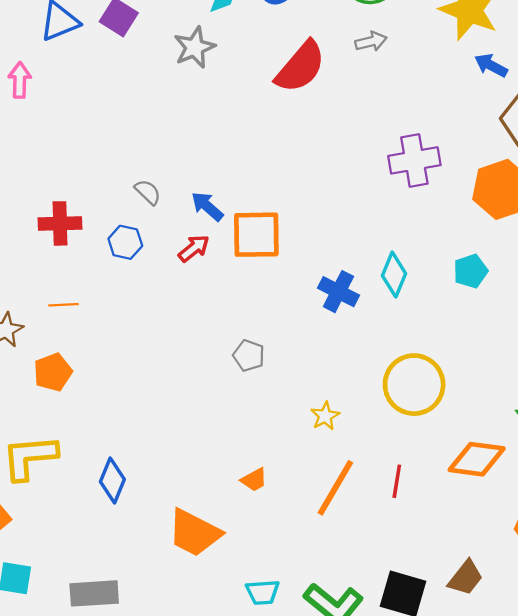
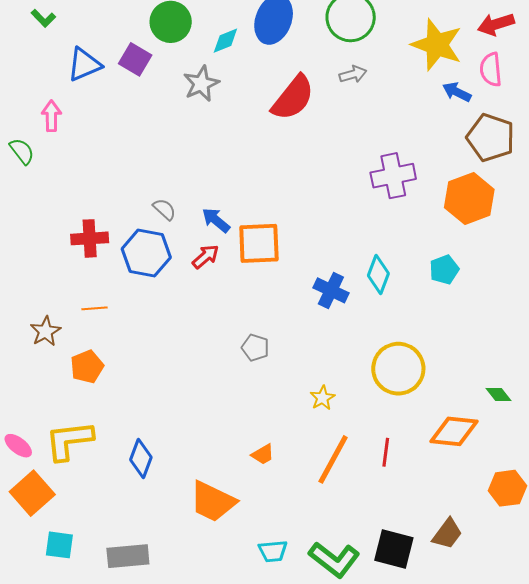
blue hexagon: (125, 242) -> (146, 253), size x1.6

